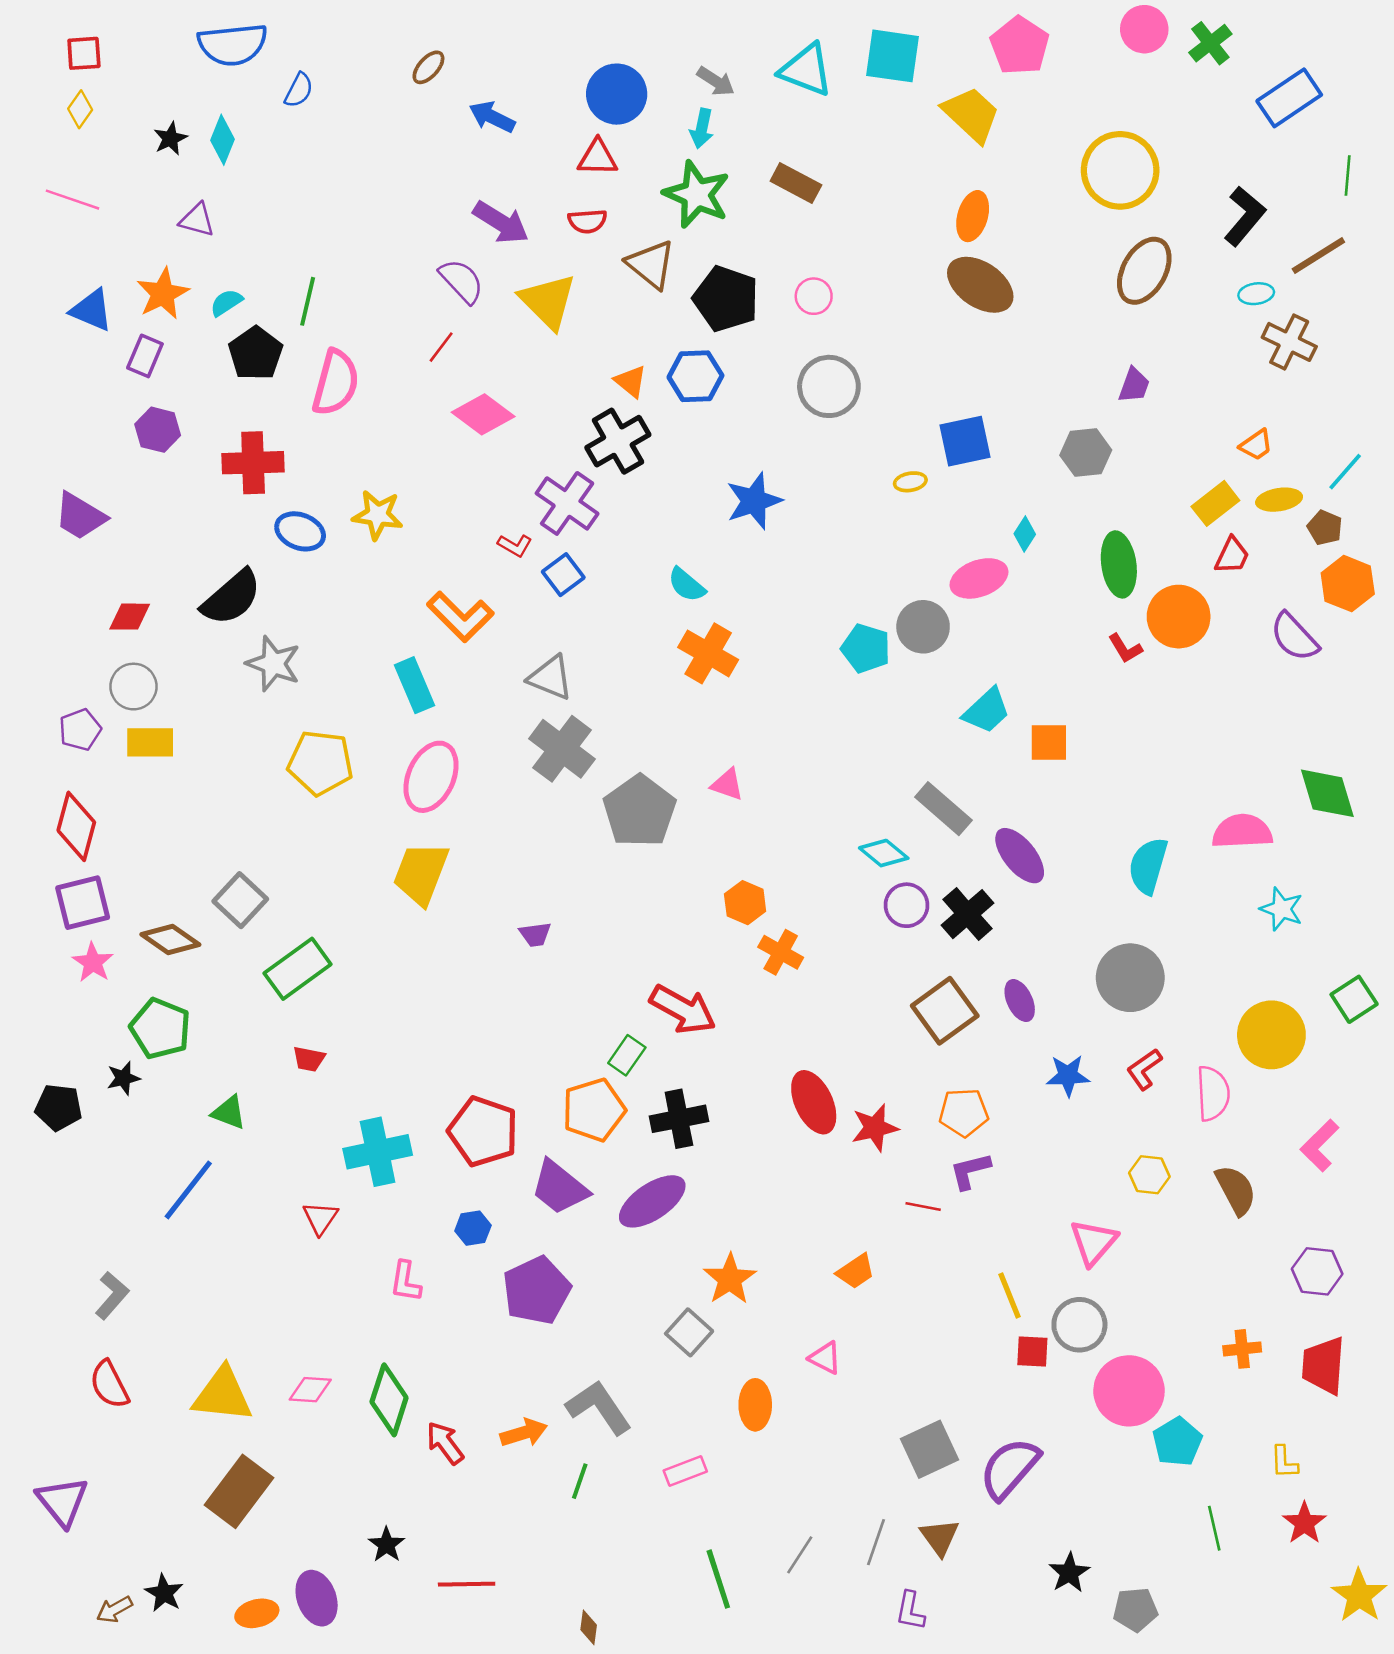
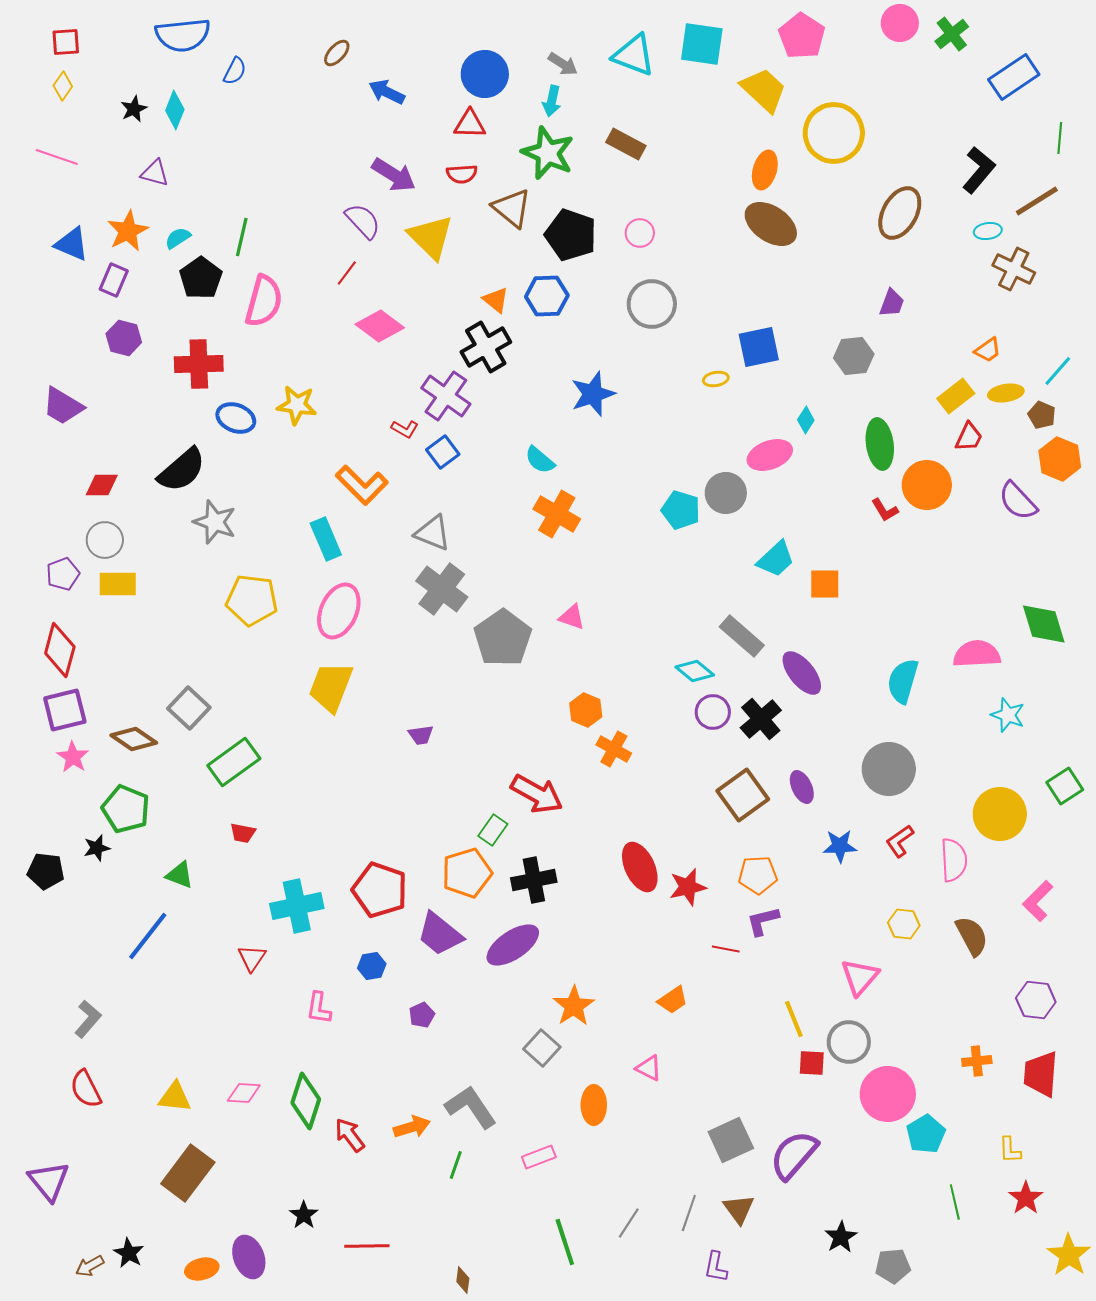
yellow circle: (1120, 170) -> (834, 133), moved
purple pentagon: (537, 1290) -> (422, 1015), size x0.5
yellow triangle: (223, 1395) -> (175, 1097), size x0.7

